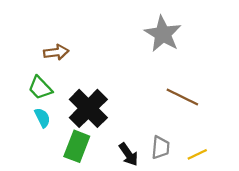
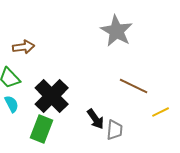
black arrow: (128, 154) -> (96, 119), moved
yellow line: (197, 154) -> (161, 112), moved

